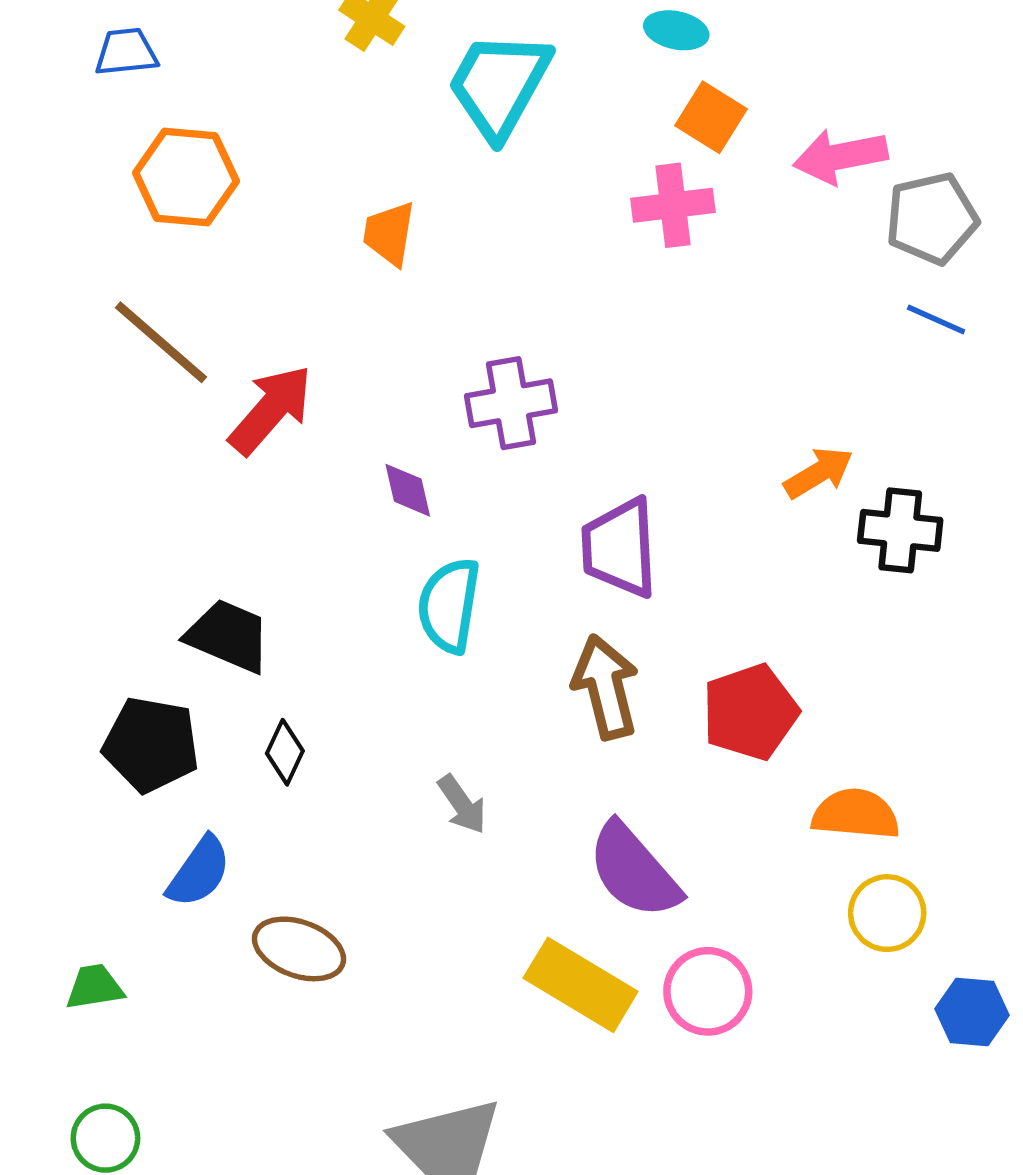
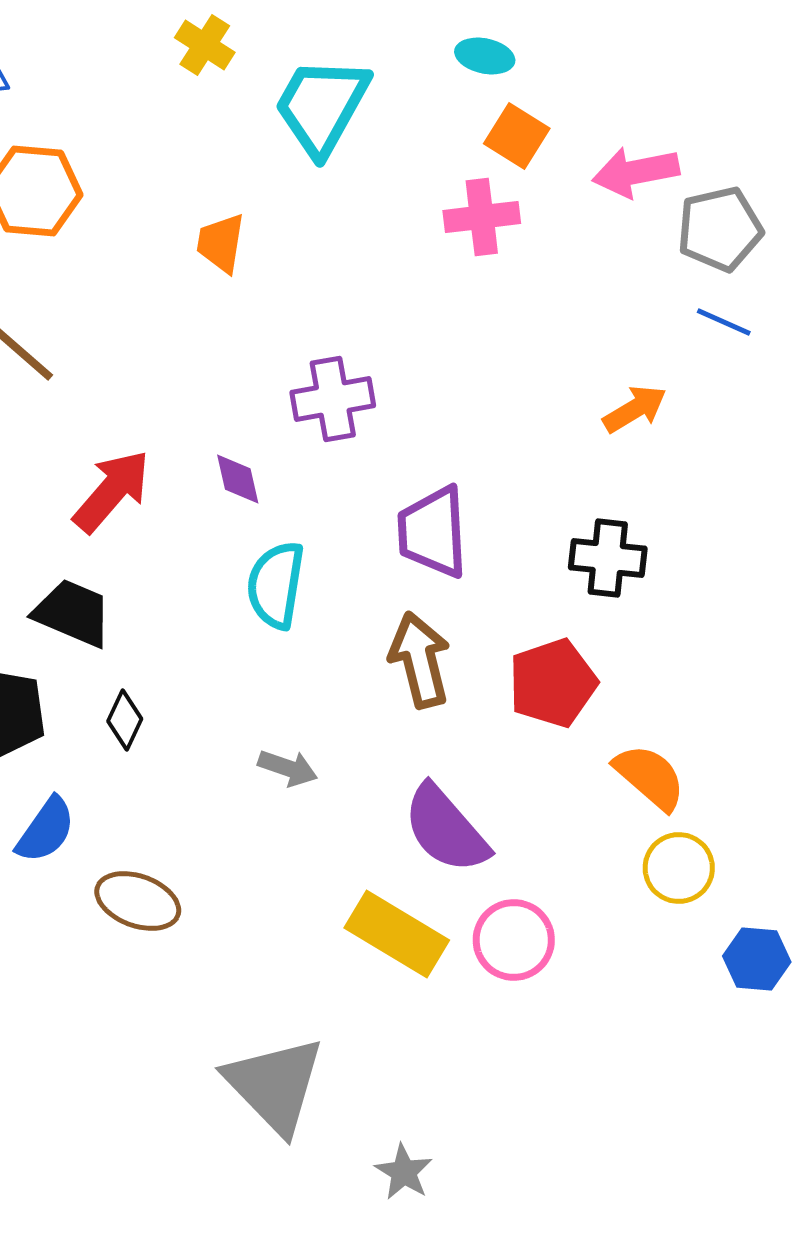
red arrow: (271, 410) -> (112, 491), moved
orange arrow: (819, 473) -> (635, 409), moved
black cross: (900, 530) -> (608, 558), moved
gray arrow: (462, 804) -> (288, 768), turned -36
orange semicircle: (856, 814) -> (650, 777), turned 36

